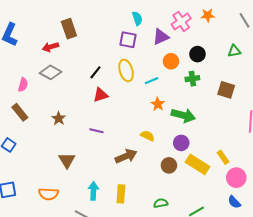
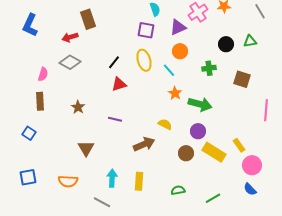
black circle: (198, 54) -> (226, 44), moved
orange circle: (171, 61) -> (180, 51), moved
cyan line: (152, 81) -> (169, 70), turned 72
brown rectangle: (20, 112) -> (40, 101), turned 36

